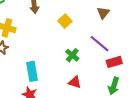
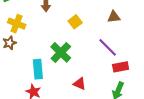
brown triangle: (103, 13) -> (114, 17), turned 40
green cross: (72, 55) -> (61, 52), moved, size x1.5

